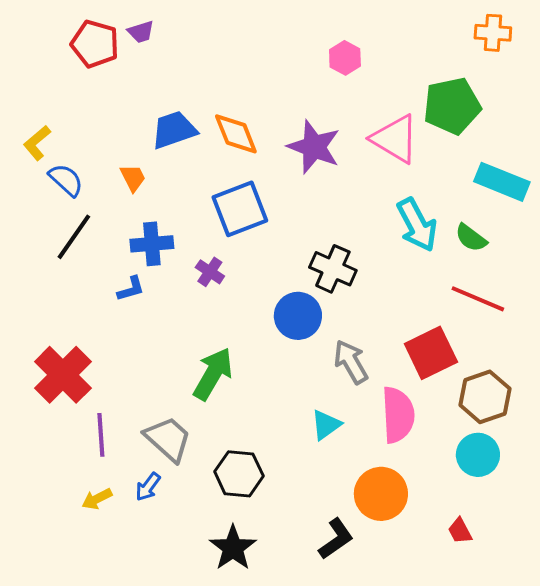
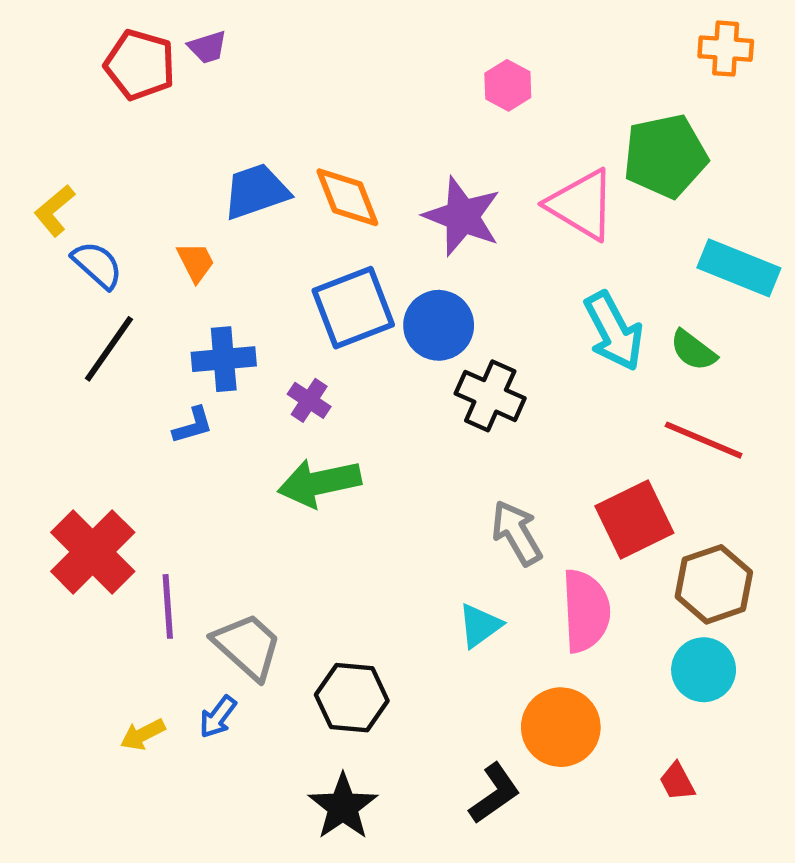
blue circle: (298, 316) -> (439, 325), moved
green arrow: (213, 374) -> (319, 483), moved, turned -132
purple line: (101, 435) -> (168, 606), moved

